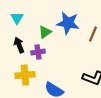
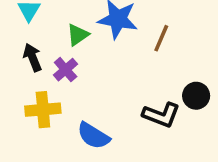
purple cross: (38, 52) -> (66, 70), turned -32

